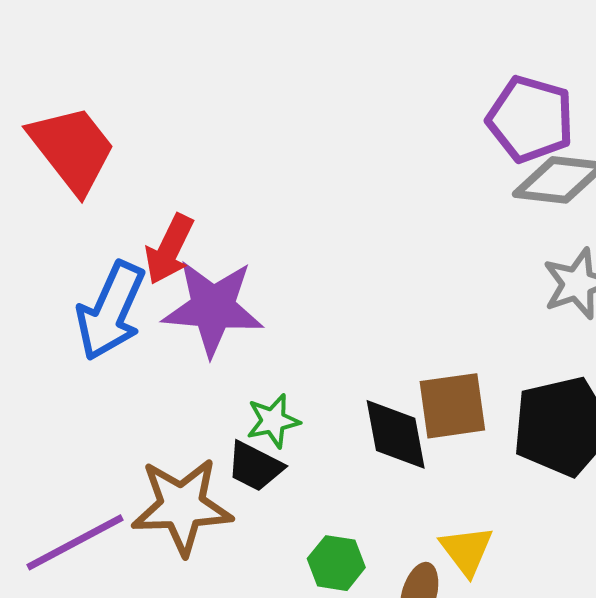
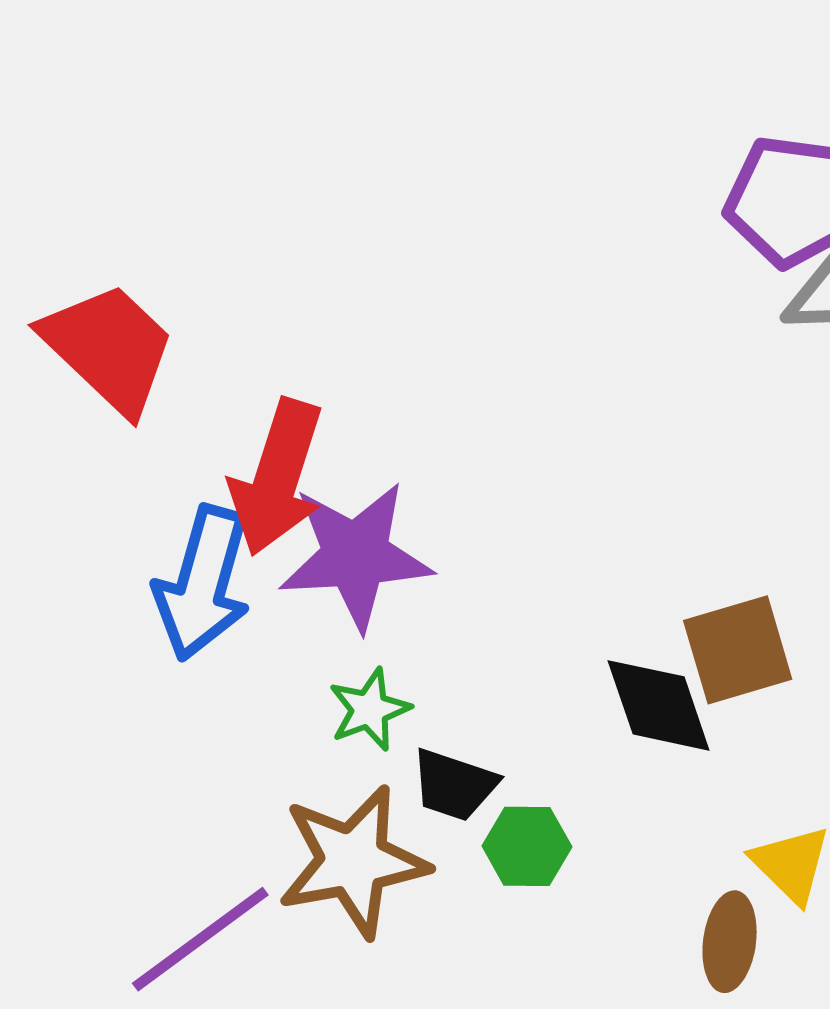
red arrow: (169, 249) -> (277, 477), size x1.4
green star: (273, 421) -> (370, 710), moved
green hexagon: (336, 563) -> (527, 846), moved

